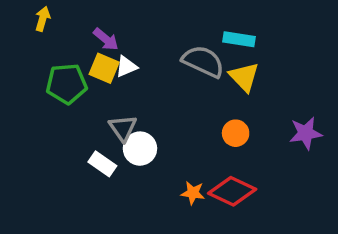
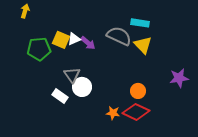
purple arrow: (106, 39) -> (88, 43), moved
orange circle: (236, 133) -> (138, 91), moved

